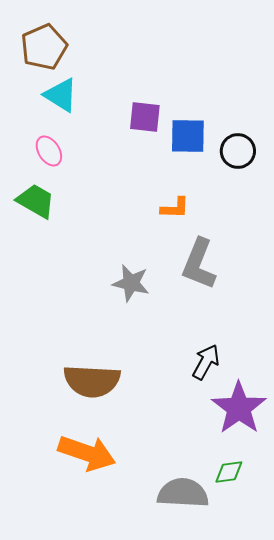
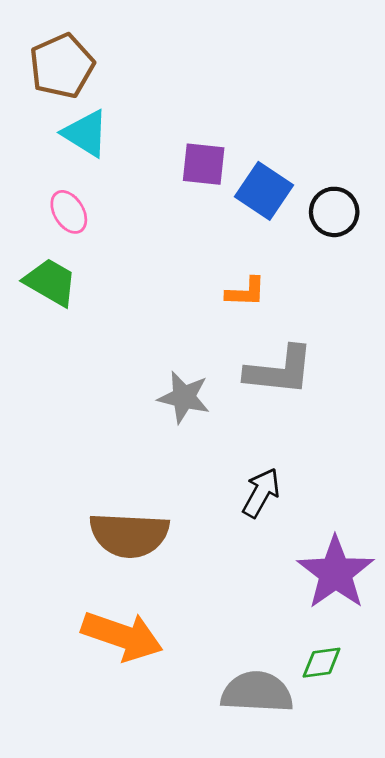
blue square: (188, 136) -> (264, 191), turned 33
gray L-shape: (199, 264) -> (279, 371), turned -106
black arrow: (206, 362) -> (261, 493), moved

